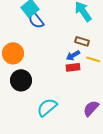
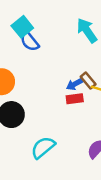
brown rectangle: (82, 41) -> (88, 80), moved, turned 32

